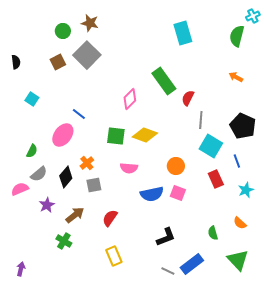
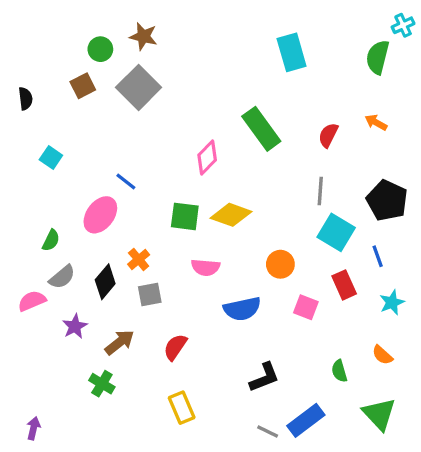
brown square: (58, 62) -> (83, 86), moved
red semicircle: (188, 98) -> (328, 135), moved
pink square: (178, 193) -> (306, 307), moved

